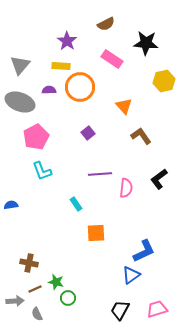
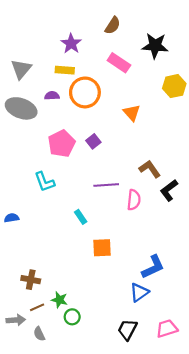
brown semicircle: (106, 24) -> (113, 25), turned -30
brown L-shape: (141, 136) -> (150, 169), moved
pink pentagon: (36, 137) -> (62, 144), moved

